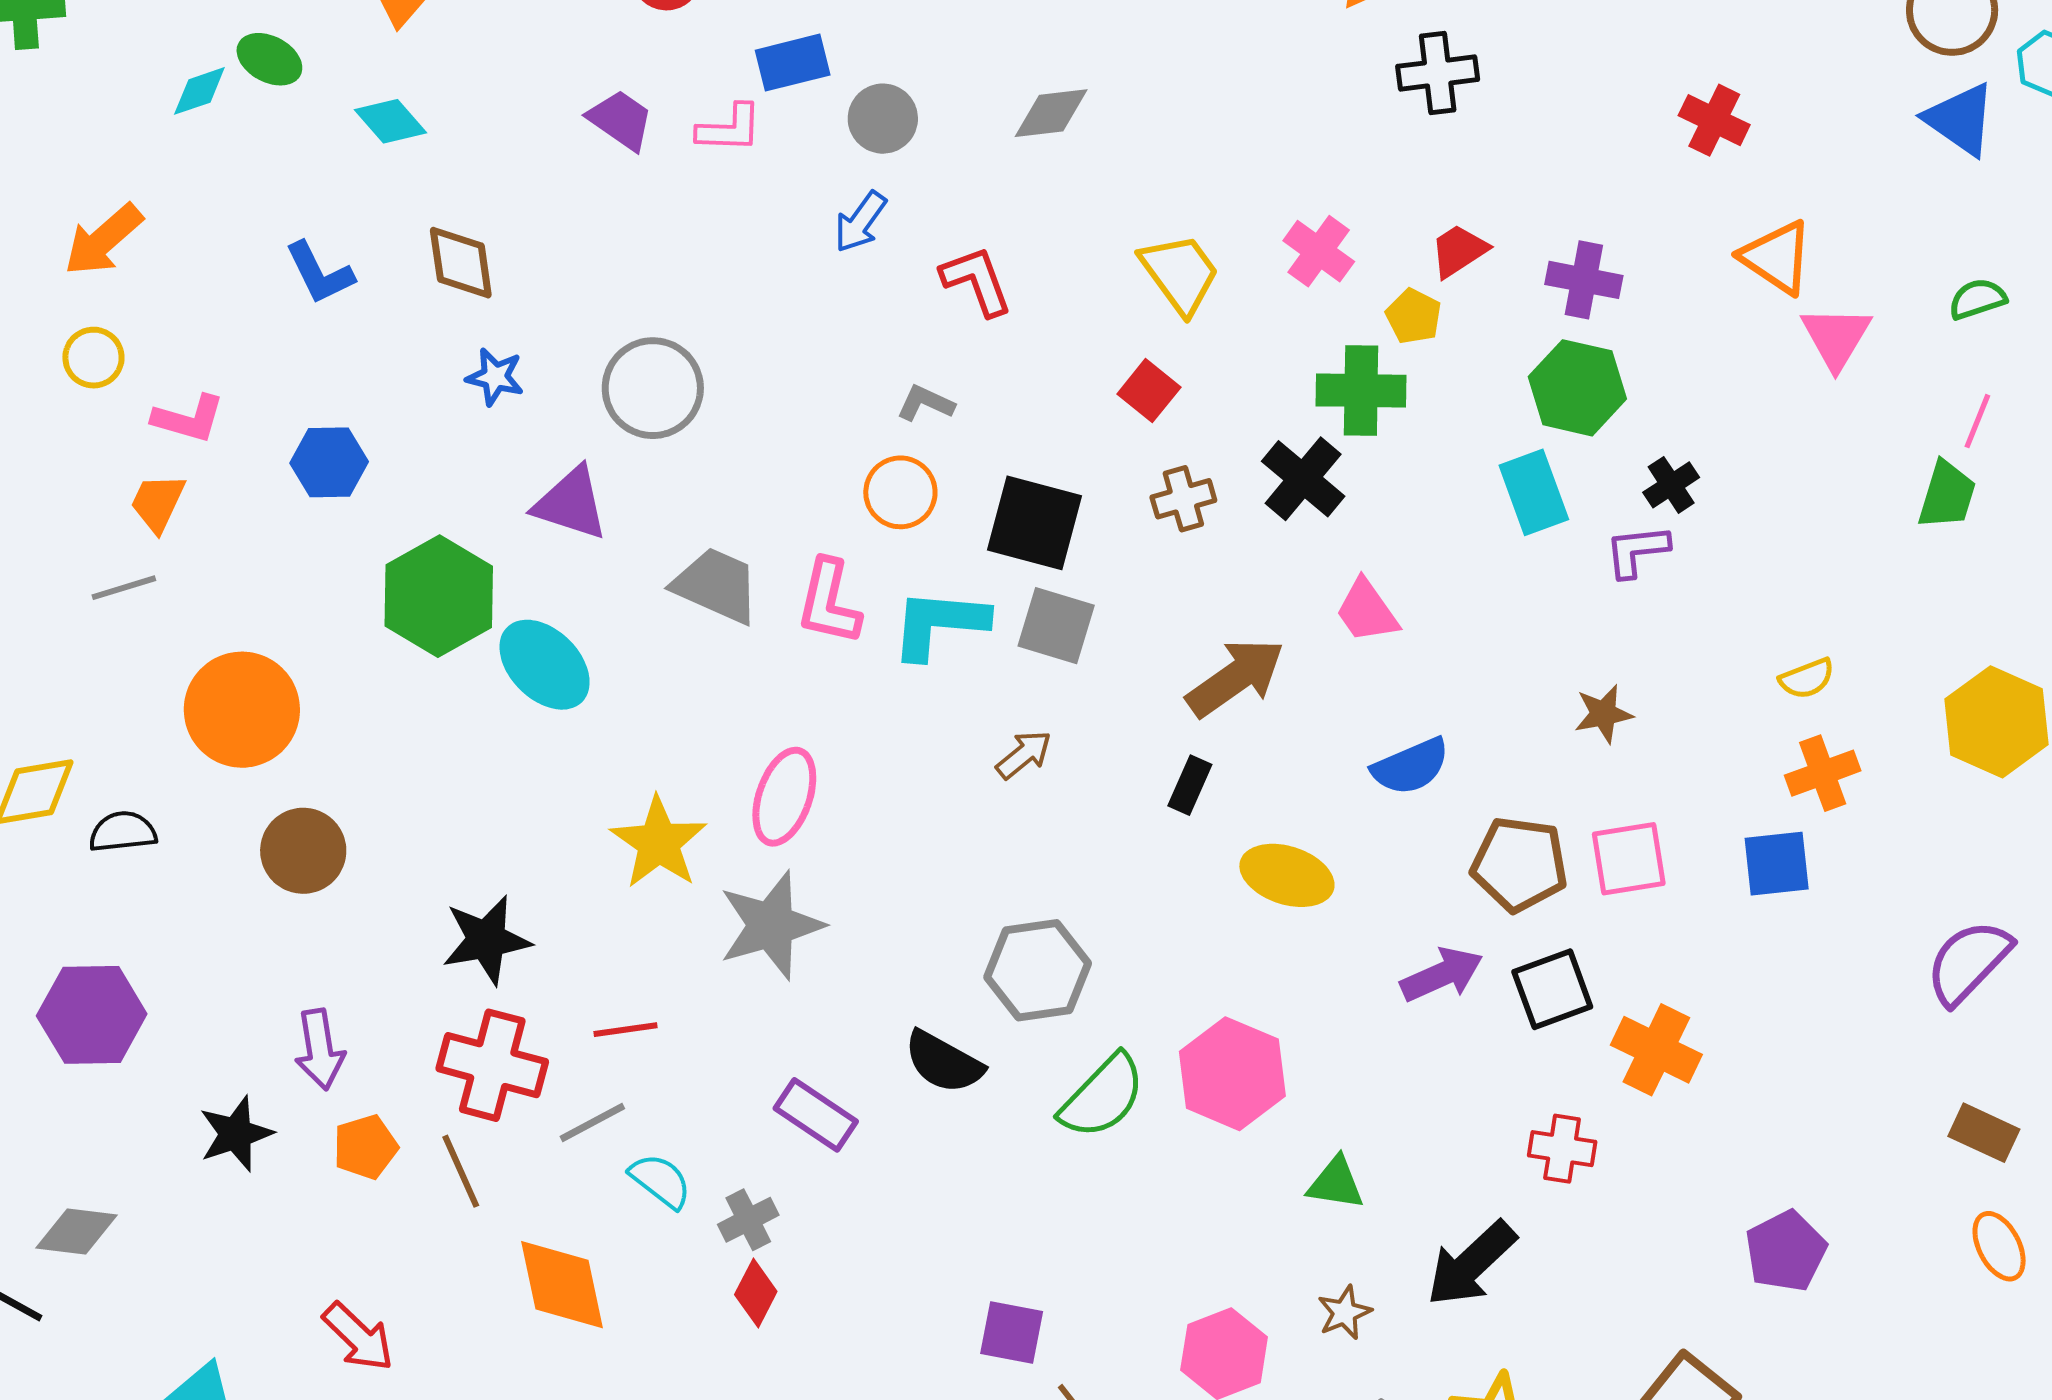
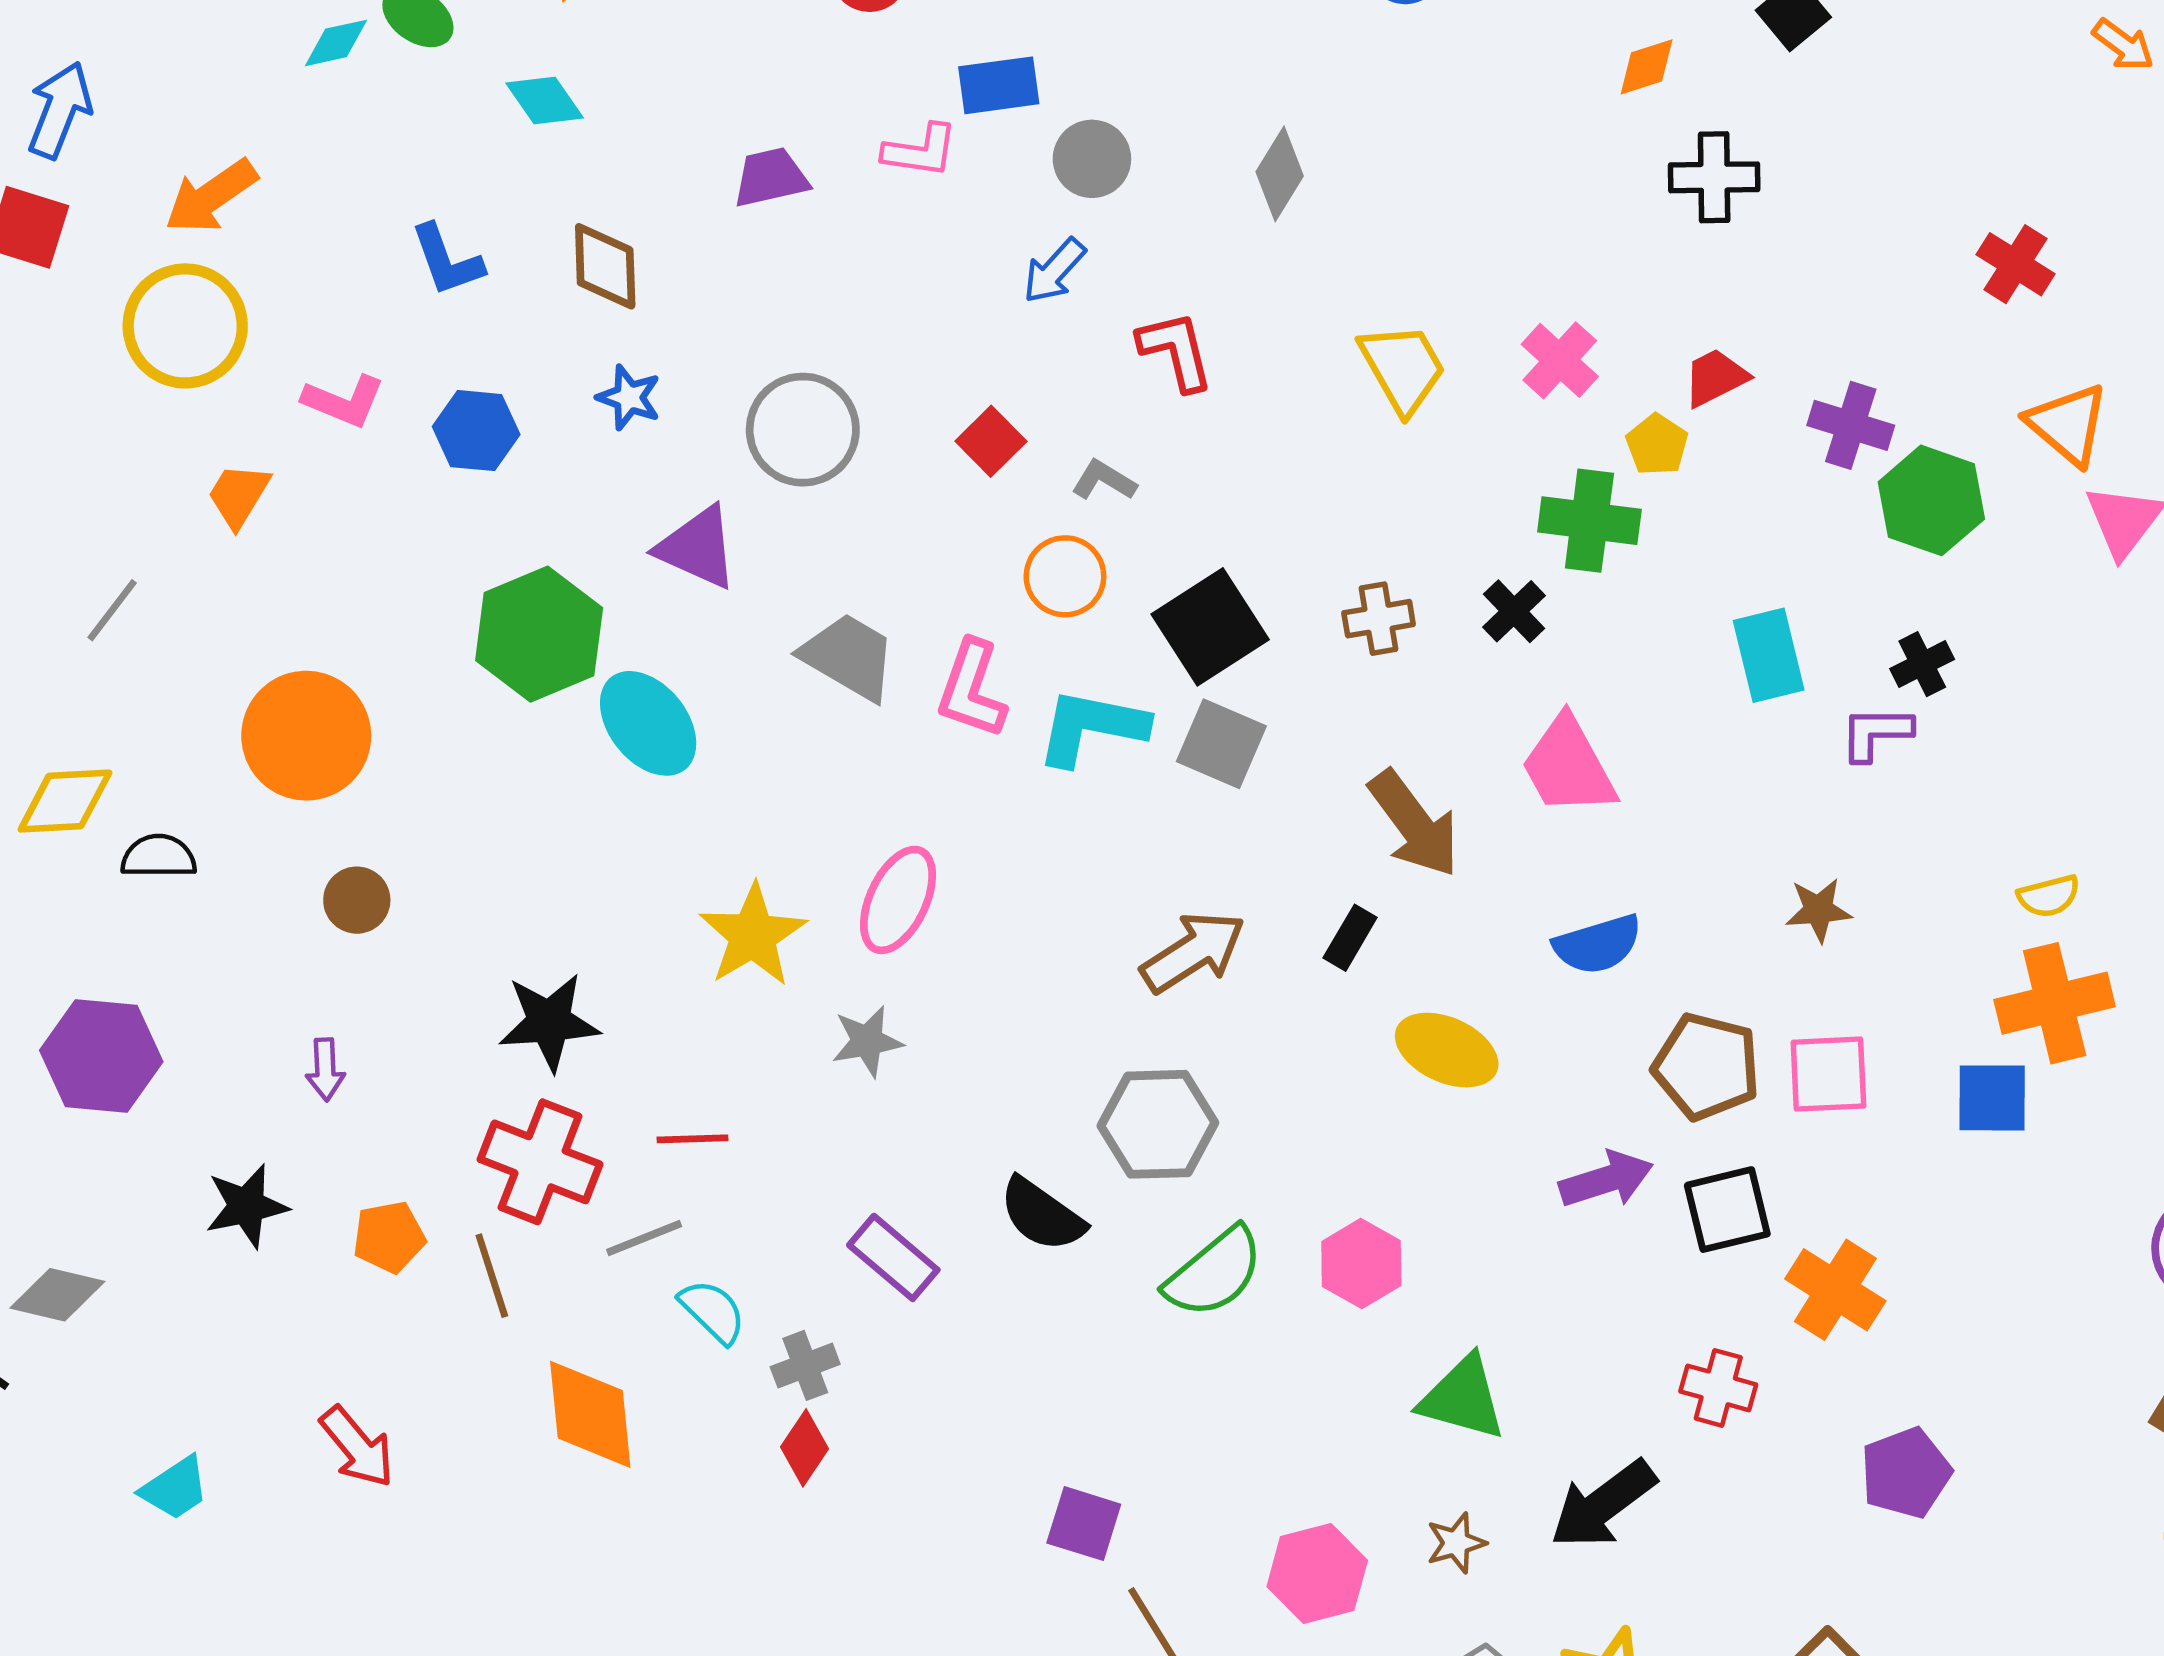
gray diamond: (1051, 113) -> (1280, 174), turned -58
purple trapezoid: (621, 120) -> (771, 177), moved, turned -54
yellow circle: (93, 358) -> (185, 326), size x1.8
green hexagon: (1577, 388) -> (1931, 500), moved
red square: (1149, 391) -> (991, 441), moved
pink L-shape: (189, 419) -> (344, 401), moved
blue hexagon: (329, 462) -> (476, 431), moved
black cross: (1303, 479) -> (1514, 611), size x0.7
black square: (1035, 523) -> (1210, 627), turned 36
gray line: (124, 588) -> (112, 610), moved, turned -42
pink trapezoid: (1367, 611) -> (1568, 766), size x1.4
brown arrow: (1235, 678) -> (1414, 824), turned 82
brown arrow: (1024, 755) -> (1193, 952), moved, size x1.6
orange cross: (1823, 773) -> (2055, 1003), size x1.4
brown circle: (303, 851) -> (357, 900), size x0.7
gray star: (771, 925) -> (867, 1041), size x0.6
purple arrow: (320, 1049) -> (325, 1069), moved, size x0.7
pink hexagon: (1232, 1074) -> (1361, 1264), size x0.7
green triangle: (1336, 1183) -> (1463, 1398), size x1.4
purple pentagon: (1786, 1251) -> (1906, 1473), moved

